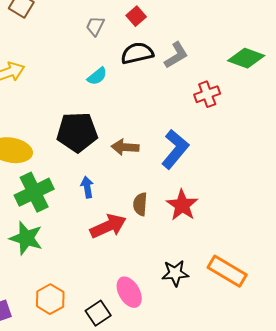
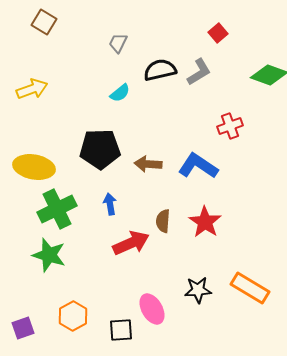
red square: (136, 16) -> (218, 33), moved
red cross: (207, 94) -> (230, 126), moved
blue L-shape: (175, 149) -> (198, 166), turned -96
black square: (98, 313) -> (121, 330), turned 30

